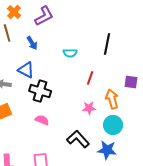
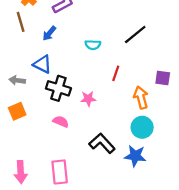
blue arrow: (32, 43) -> (49, 33), turned 72
black line: (107, 44) -> (135, 34), turned 40
pink star: (89, 108) -> (88, 99), moved

